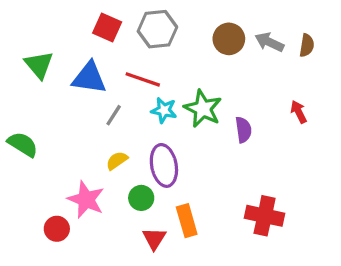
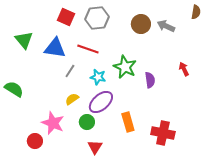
brown semicircle: (307, 45) -> (196, 12), moved
cyan star: (164, 110) -> (98, 77), moved
purple ellipse: (164, 165) -> (101, 102), turned 60
orange rectangle: (187, 221) -> (128, 122), moved

